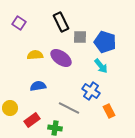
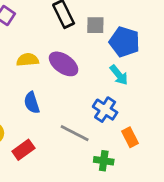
gray square: (80, 37) -> (95, 25), moved
blue semicircle: (38, 86) -> (32, 103), turned -98
green cross: (55, 128) -> (104, 161), moved

